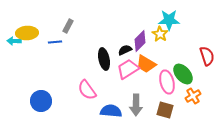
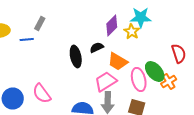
purple diamond: (140, 41) -> (112, 26), moved
pink trapezoid: (128, 69) -> (106, 82), moved
pink semicircle: (87, 90) -> (42, 94), moved
orange cross: (193, 96) -> (169, 82), moved

